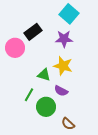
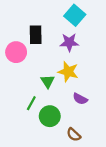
black rectangle: (33, 32) -> (36, 35), turned -54
green triangle: (44, 75) -> (48, 81), turned 40
purple semicircle: (61, 91) -> (80, 99), moved

